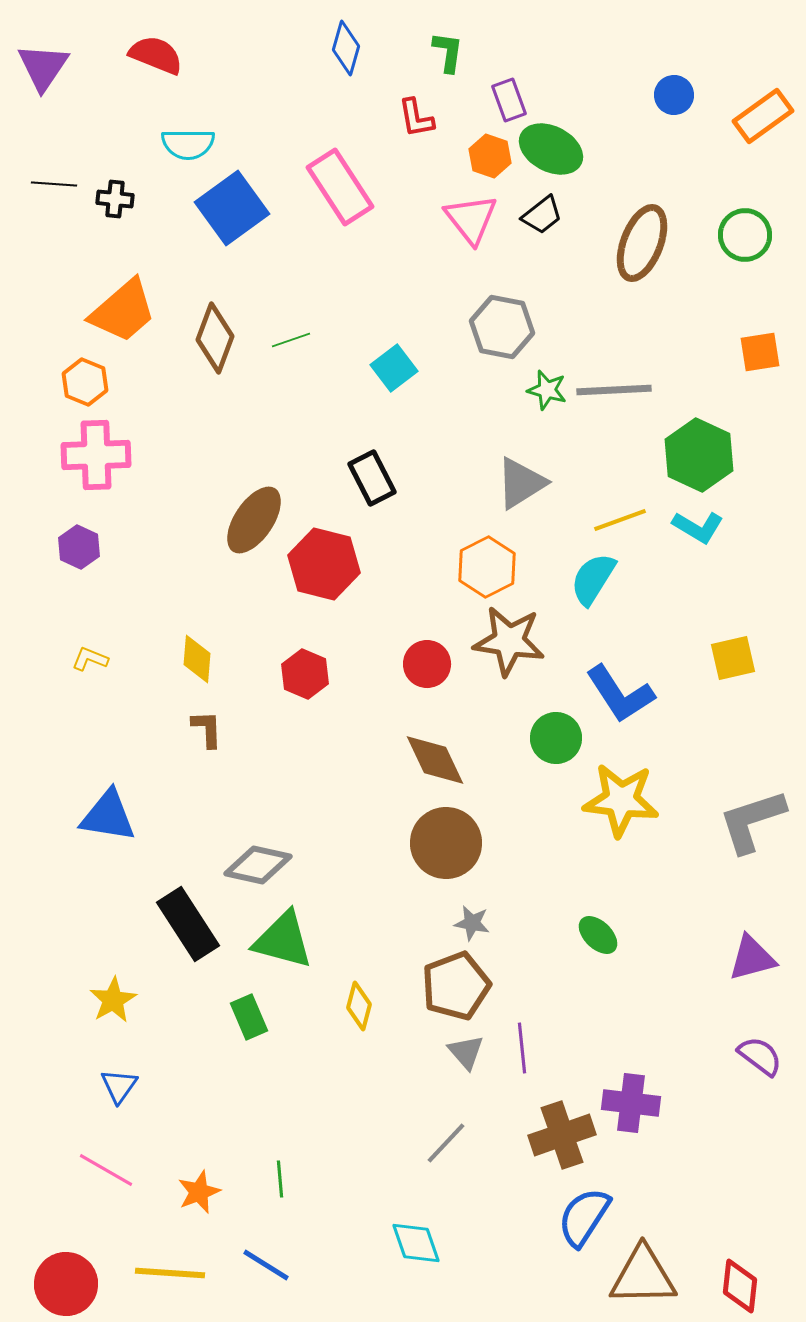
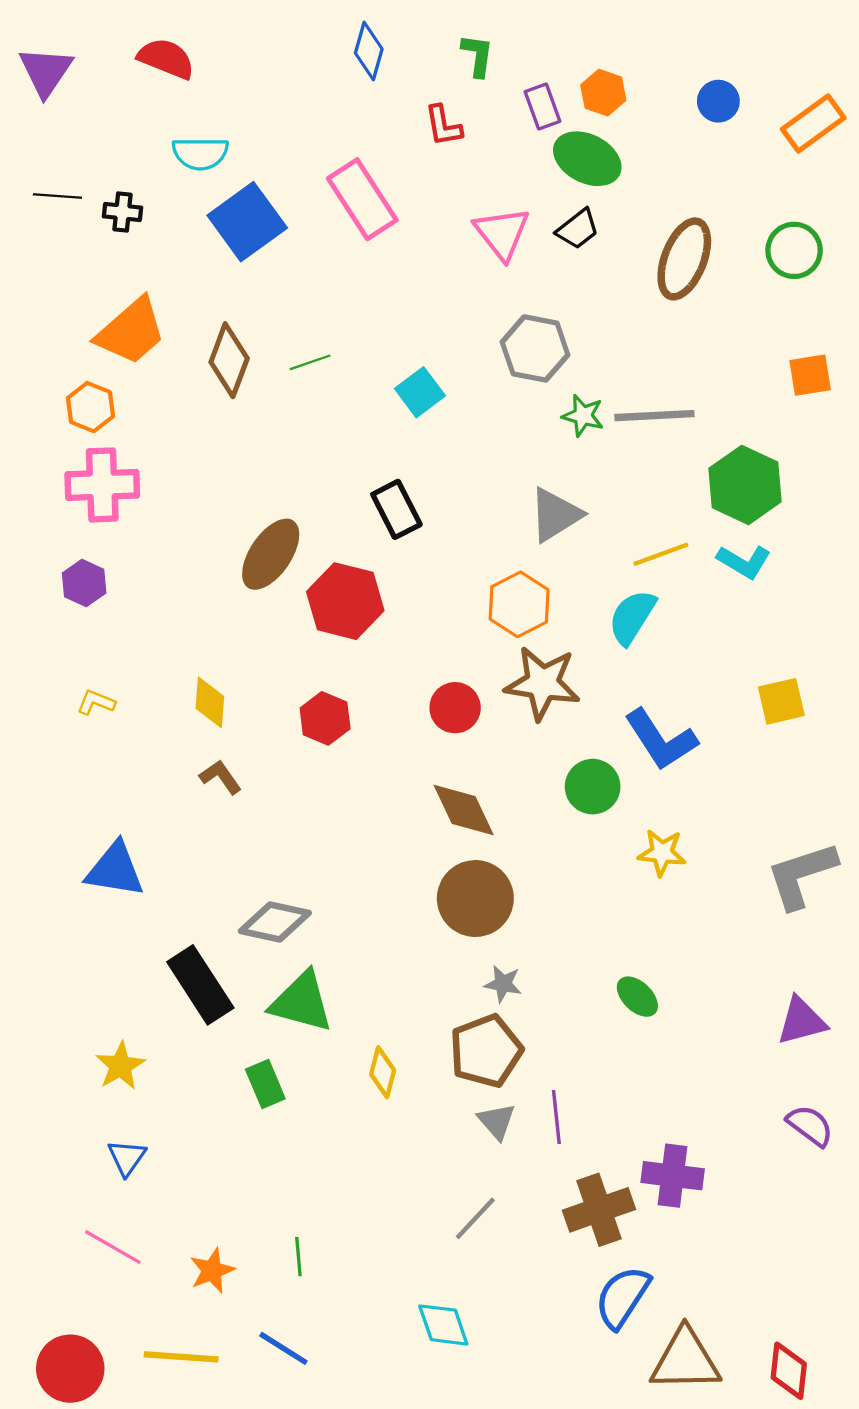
orange hexagon: (490, 156) -> (603, 93), moved
brown L-shape: (207, 729) -> (221, 777), turned -33
yellow star: (621, 800) -> (662, 853), size x0.6

